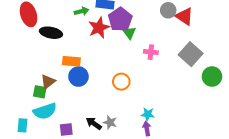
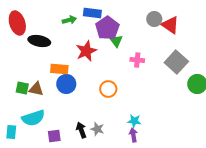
red star: (99, 28) -> (86, 51), moved
brown triangle: (48, 82) -> (36, 89), turned 49
green square: (40, 92) -> (22, 88), moved
black arrow: (94, 123) -> (81, 130), turned 35

